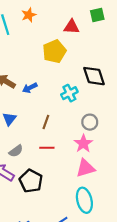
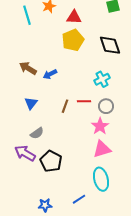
red triangle: (72, 27) -> (74, 17), moved
black diamond: (94, 76) -> (110, 45), moved
cyan cross: (69, 93) -> (102, 79), moved
red line: (47, 148) -> (84, 101), moved

